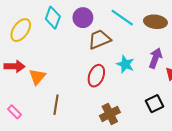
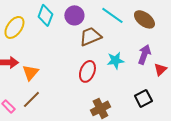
brown ellipse: (155, 22) -> (144, 19), turned 30
cyan star: (125, 64) -> (115, 60), turned -30
brown line: (56, 105) -> (31, 99), moved, turned 36

